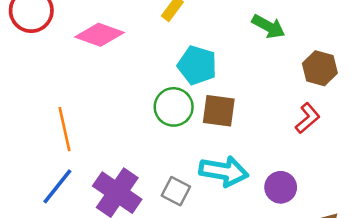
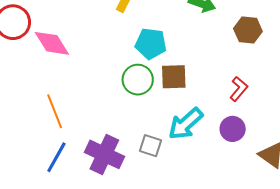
pink diamond: (100, 35) -> (52, 43), moved, turned 48
red L-shape: (308, 118) -> (239, 89), moved
cyan arrow: (224, 171) -> (186, 124), turned 138

